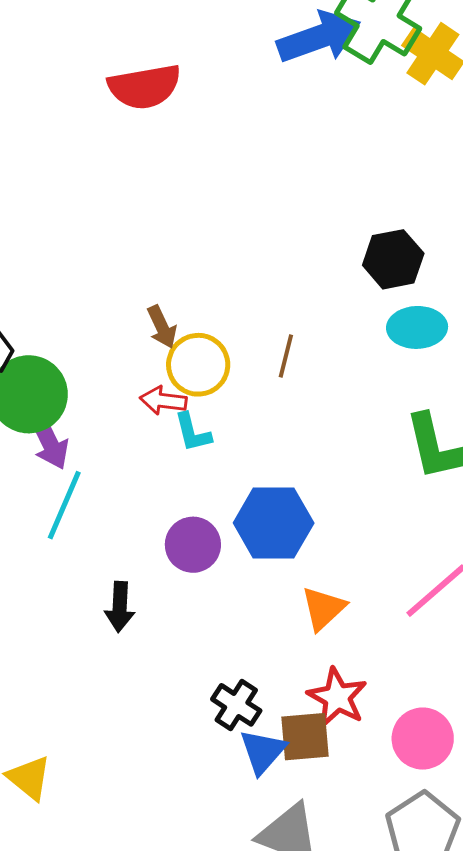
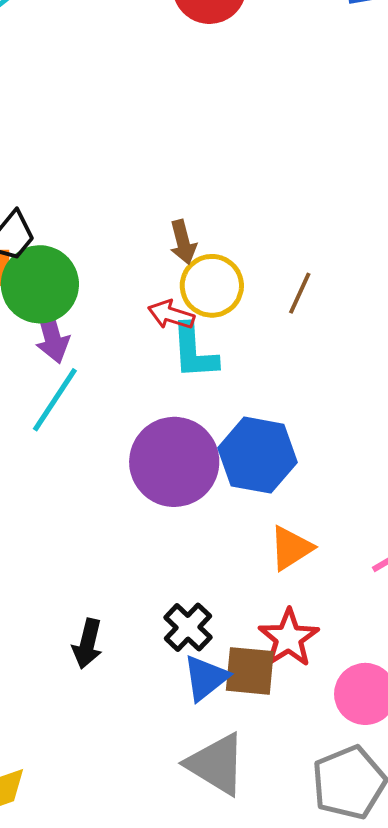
cyan L-shape: (193, 432) -> (194, 351), size x1.4
purple circle: (193, 545) -> (174, 462), size x1.6
black arrow: (120, 607) -> (87, 644), moved

